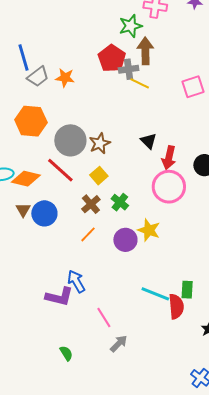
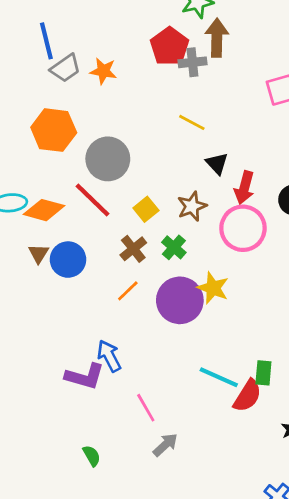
yellow line: (140, 83) -> (192, 122), moved
brown star: (100, 143) -> (192, 206), moved
purple circle: (125, 240) -> (180, 300), size x1.4
red semicircle: (176, 306) -> (247, 396), turned 35

